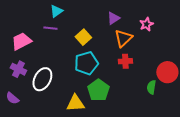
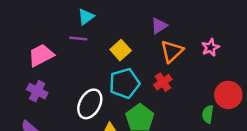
pink star: (146, 24) -> (210, 47), moved
red cross: (125, 61) -> (163, 82), moved, turned -32
white ellipse: (42, 79) -> (90, 104), moved

